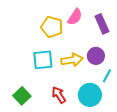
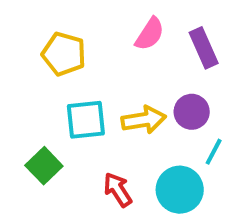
yellow pentagon: (52, 27) -> (64, 54), moved
green square: (22, 96) -> (44, 166), moved

